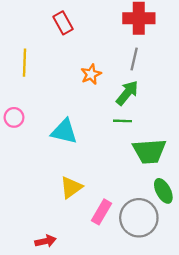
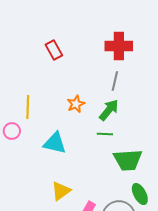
yellow line: (24, 63) -> (28, 107), moved
orange star: (91, 74) -> (76, 104), moved

